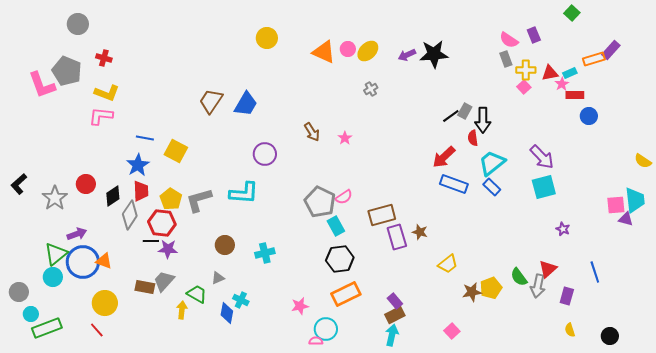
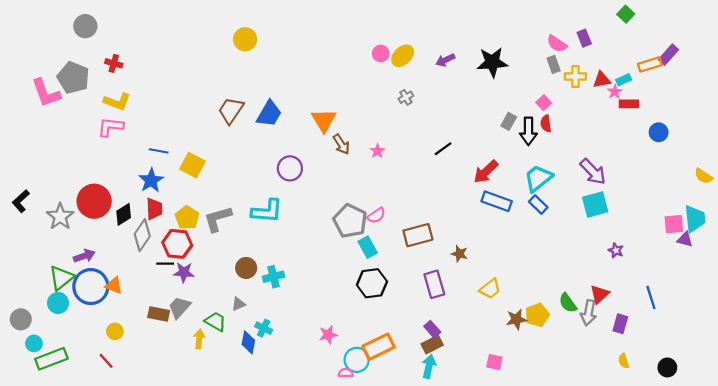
yellow circle: (267, 38) -> (245, 39), moved
orange triangle: (324, 52) -> (324, 120), moved, turned 35
black star: (434, 54) -> (492, 62), moved
pink square: (524, 87) -> (544, 103), moved
black line: (451, 116) -> (443, 149), moved
blue circle: (589, 116) -> (659, 132), moved
red semicircle: (473, 138) -> (546, 124), moved
red circle: (86, 184) -> (94, 201), size x1.6
purple rectangle: (397, 237) -> (434, 284), moved
cyan cross: (265, 253) -> (274, 277), moved
orange rectangle: (346, 294) -> (379, 347), moved
yellow circle: (105, 303) -> (115, 331), size x0.6
pink square: (452, 331) -> (494, 362), turned -35

